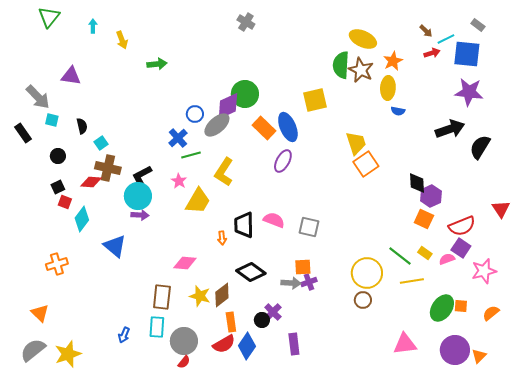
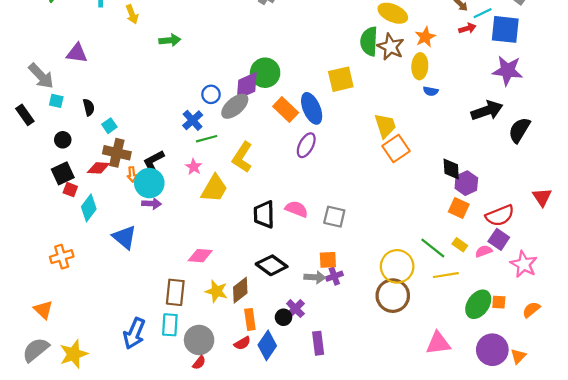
black square: (58, 187) -> (63, 173), size x1.5
orange arrow: (222, 238) -> (132, 174), moved
pink star: (484, 271) -> (524, 264), turned -30
brown circle: (363, 300) -> (393, 296), size x1.8
blue arrow: (124, 335) -> (134, 333), size x1.8
red semicircle: (224, 344) -> (242, 343), size x0.7

